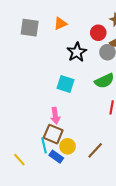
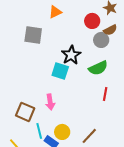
gray square: (30, 28) -> (33, 35), moved
black star: (77, 52) -> (71, 55), moved
brown square: (53, 134) -> (25, 112), moved

